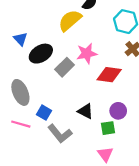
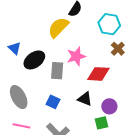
gray rectangle: (65, 67) -> (57, 71), turned -36
black triangle: (85, 111) -> (85, 99), moved
blue square: (44, 113) -> (53, 102), moved

